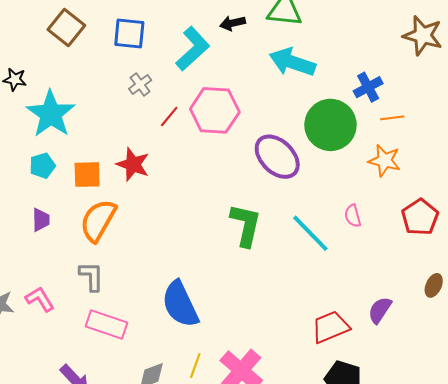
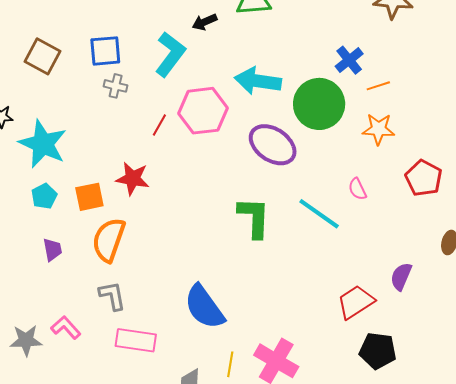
cyan arrow: (292, 62) -> (258, 81), moved
gray cross: (140, 84) -> (116, 86), moved, turned -30

